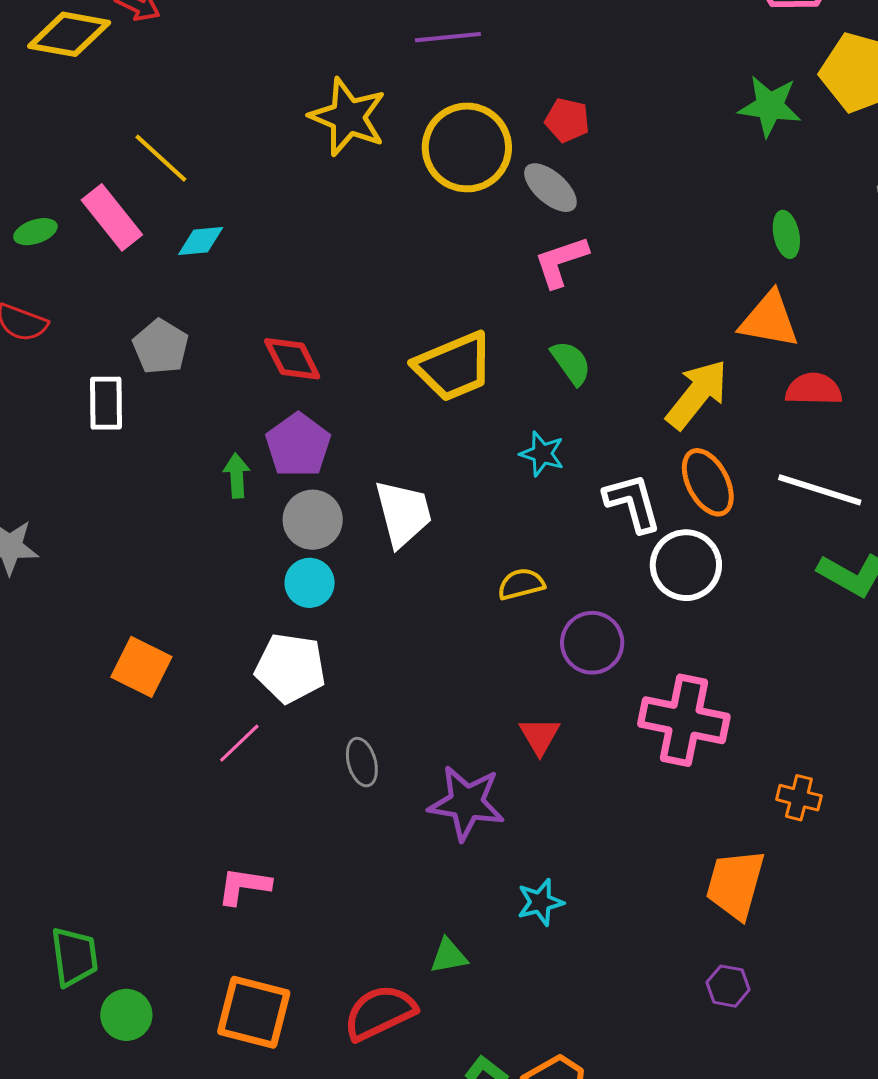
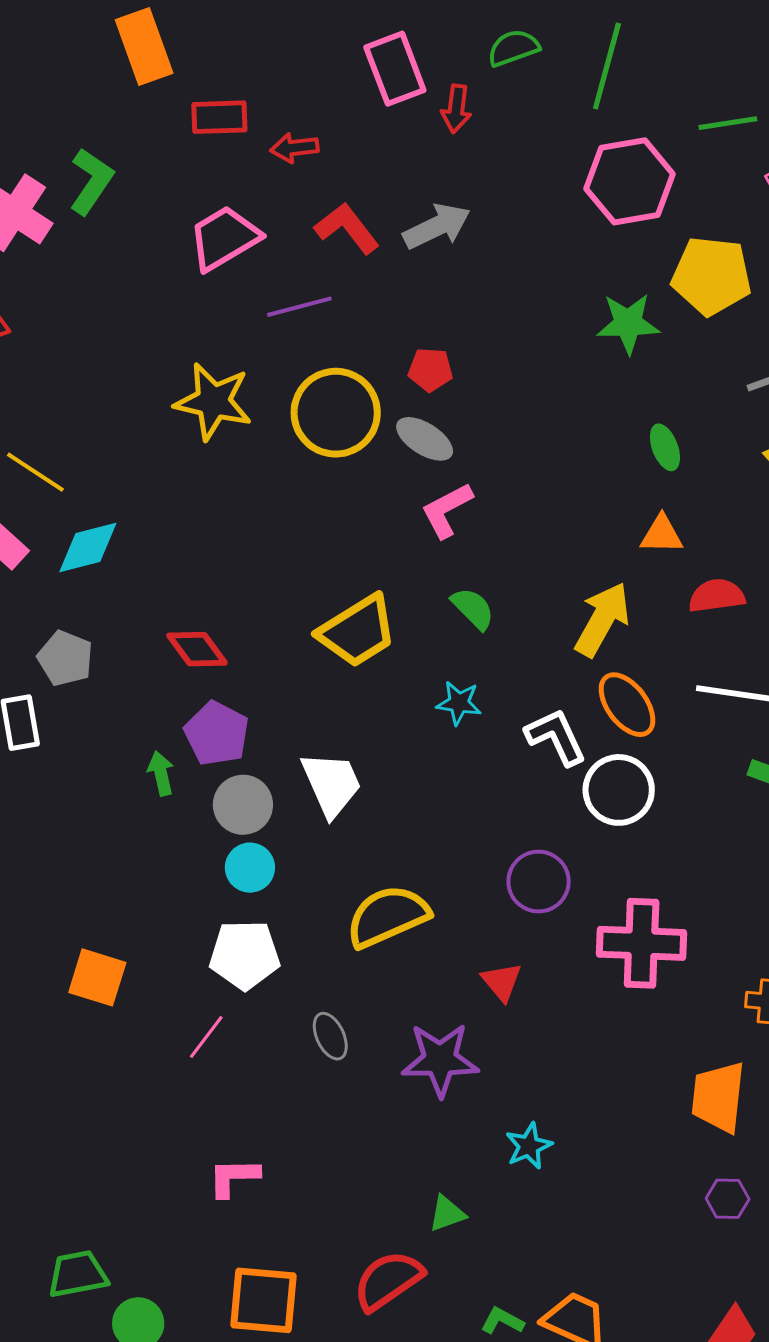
cyan diamond: (201, 241) -> (88, 548), size x1.4
orange triangle: (769, 320) -> (662, 534), size x0.7
yellow semicircle: (521, 584) -> (388, 916), moved, size x1.8
green trapezoid: (74, 957) -> (78, 1274), turned -84

